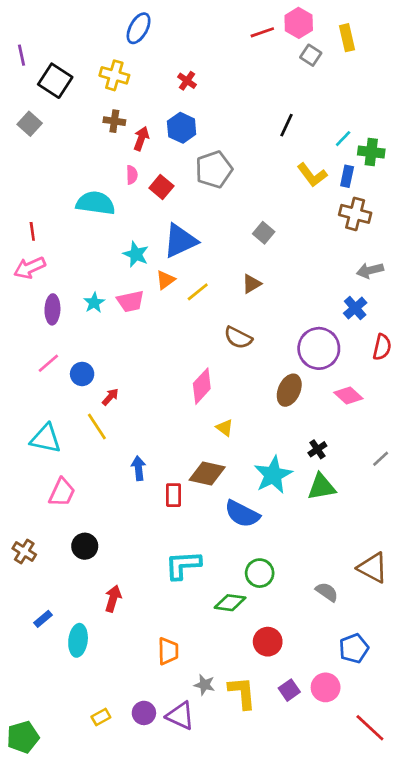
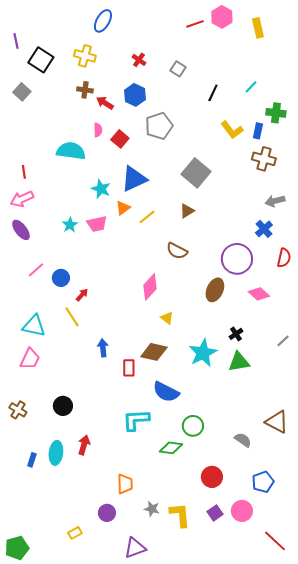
gray square: (311, 55) -> (178, 69), moved
red arrow: (141, 139) -> (105, 103), turned -78
cyan line: (343, 139) -> (251, 87), moved
gray square: (264, 233) -> (196, 173), size x1.8
purple ellipse: (52, 309) -> (21, 230), moved, turned -40
pink trapezoid: (62, 492) -> (30, 359), moved
blue semicircle: (242, 514) -> (166, 392), moved
blue rectangle: (43, 619) -> (32, 460), turned -32
cyan ellipse: (78, 640) -> (56, 453), moved
red circle: (268, 642) -> (212, 477), moved
purple circle: (144, 713) -> (107, 513), moved
purple triangle: (180, 716) -> (135, 548), moved, turned -45

